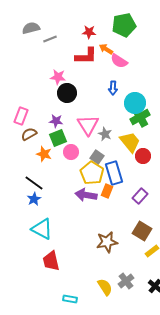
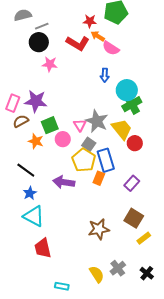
red star: (89, 32) -> (90, 21), moved
red L-shape: (86, 56) -> (78, 43), turned 30
black circle: (67, 93) -> (39, 42), moved
purple star: (56, 121) -> (36, 101), moved, size x1.6
pink triangle: (88, 125) -> (80, 125), moved, size x0.6
gray star: (105, 134) -> (97, 121), size x1.6
purple arrow: (86, 195) -> (64, 182), moved
blue star: (34, 199) -> (30, 193), moved

